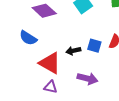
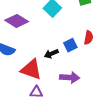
blue square: (94, 46) -> (70, 45), turned -32

